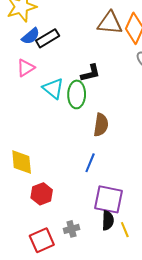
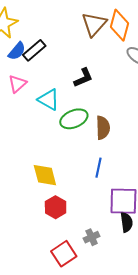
brown triangle: (110, 23) -> (94, 24), turned -44
green ellipse: (77, 94) -> (74, 119), moved, turned 76
yellow diamond: (22, 162) -> (45, 175), moved

